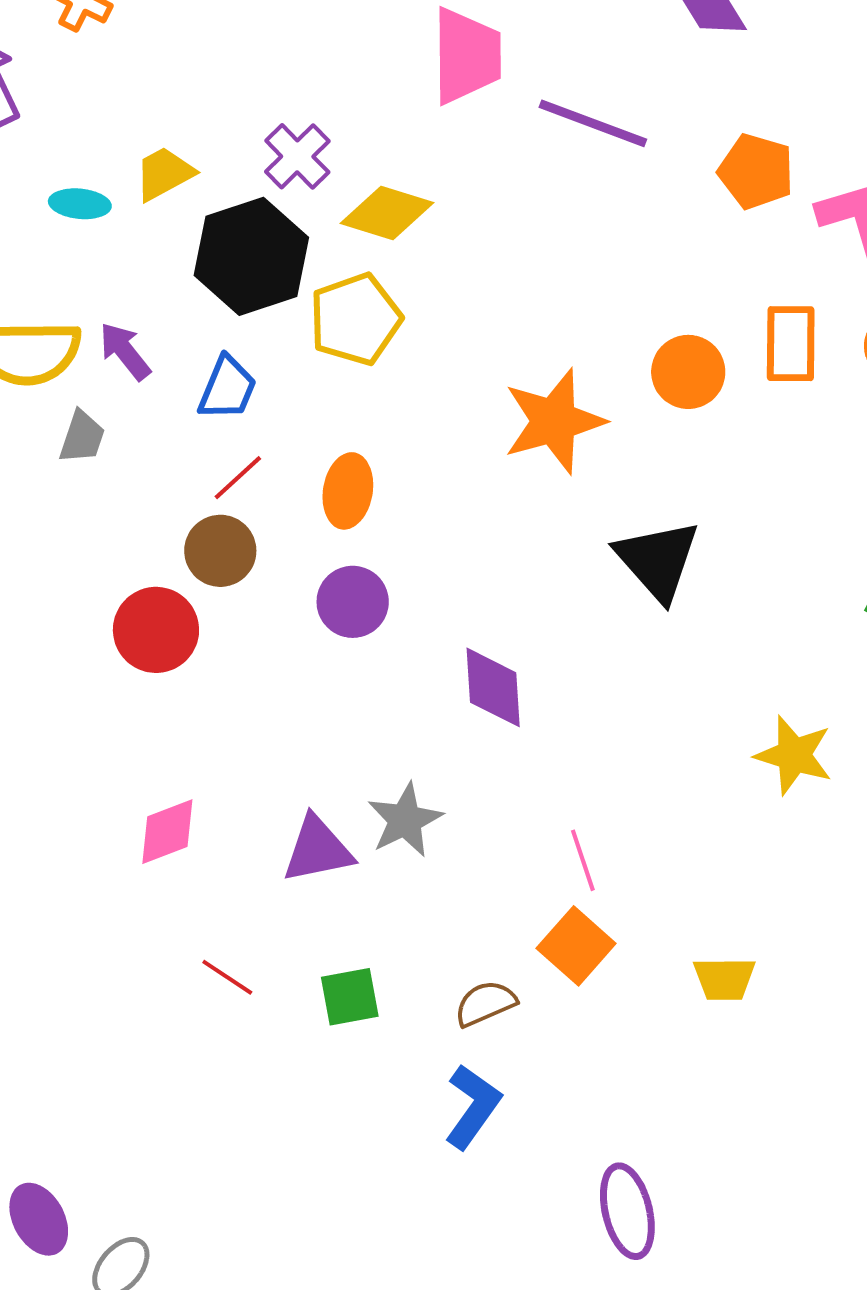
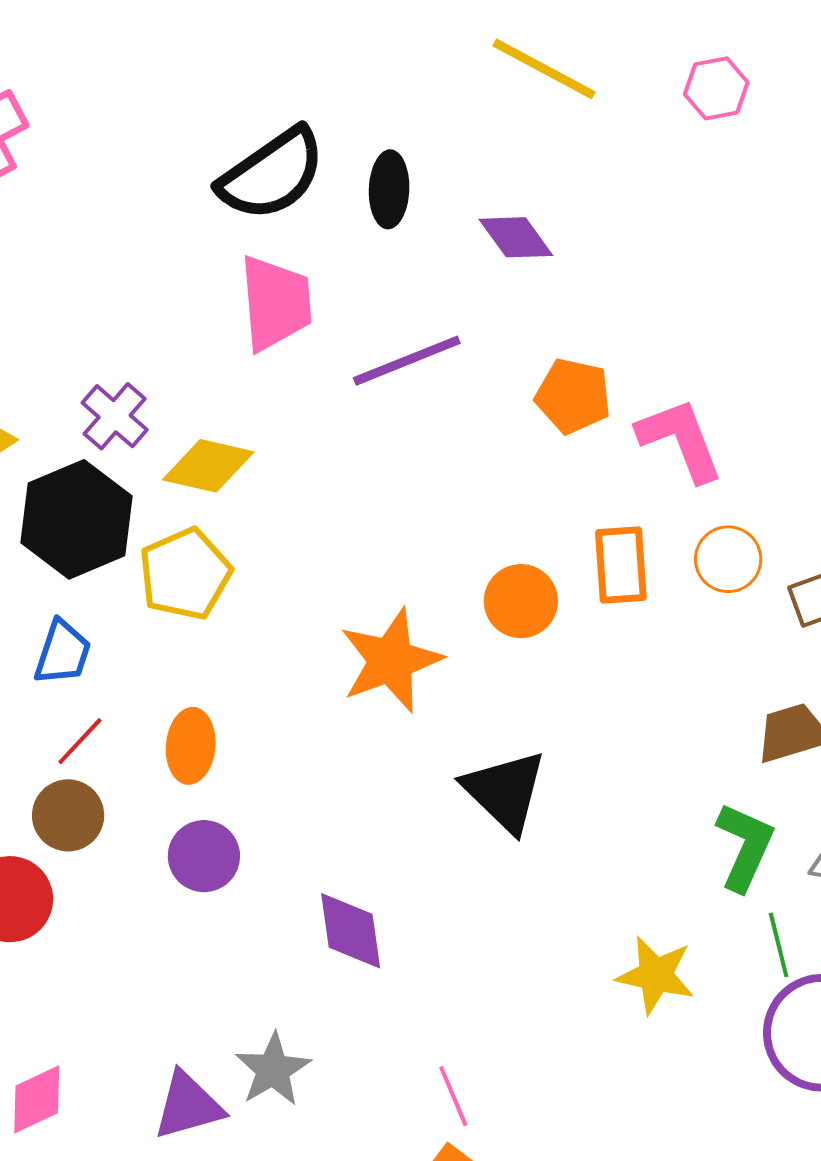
purple line: (593, 123) -> (407, 361), turned -38

